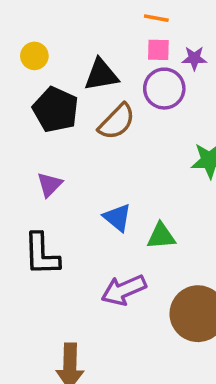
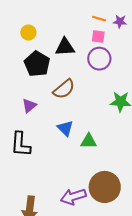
purple star: (194, 58) -> (120, 21), moved
brown semicircle: (117, 122) -> (64, 89), moved
purple arrow: (124, 290) -> (73, 197), moved

